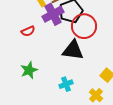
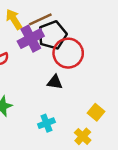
black triangle: (73, 50) -> (55, 82), size x0.6

